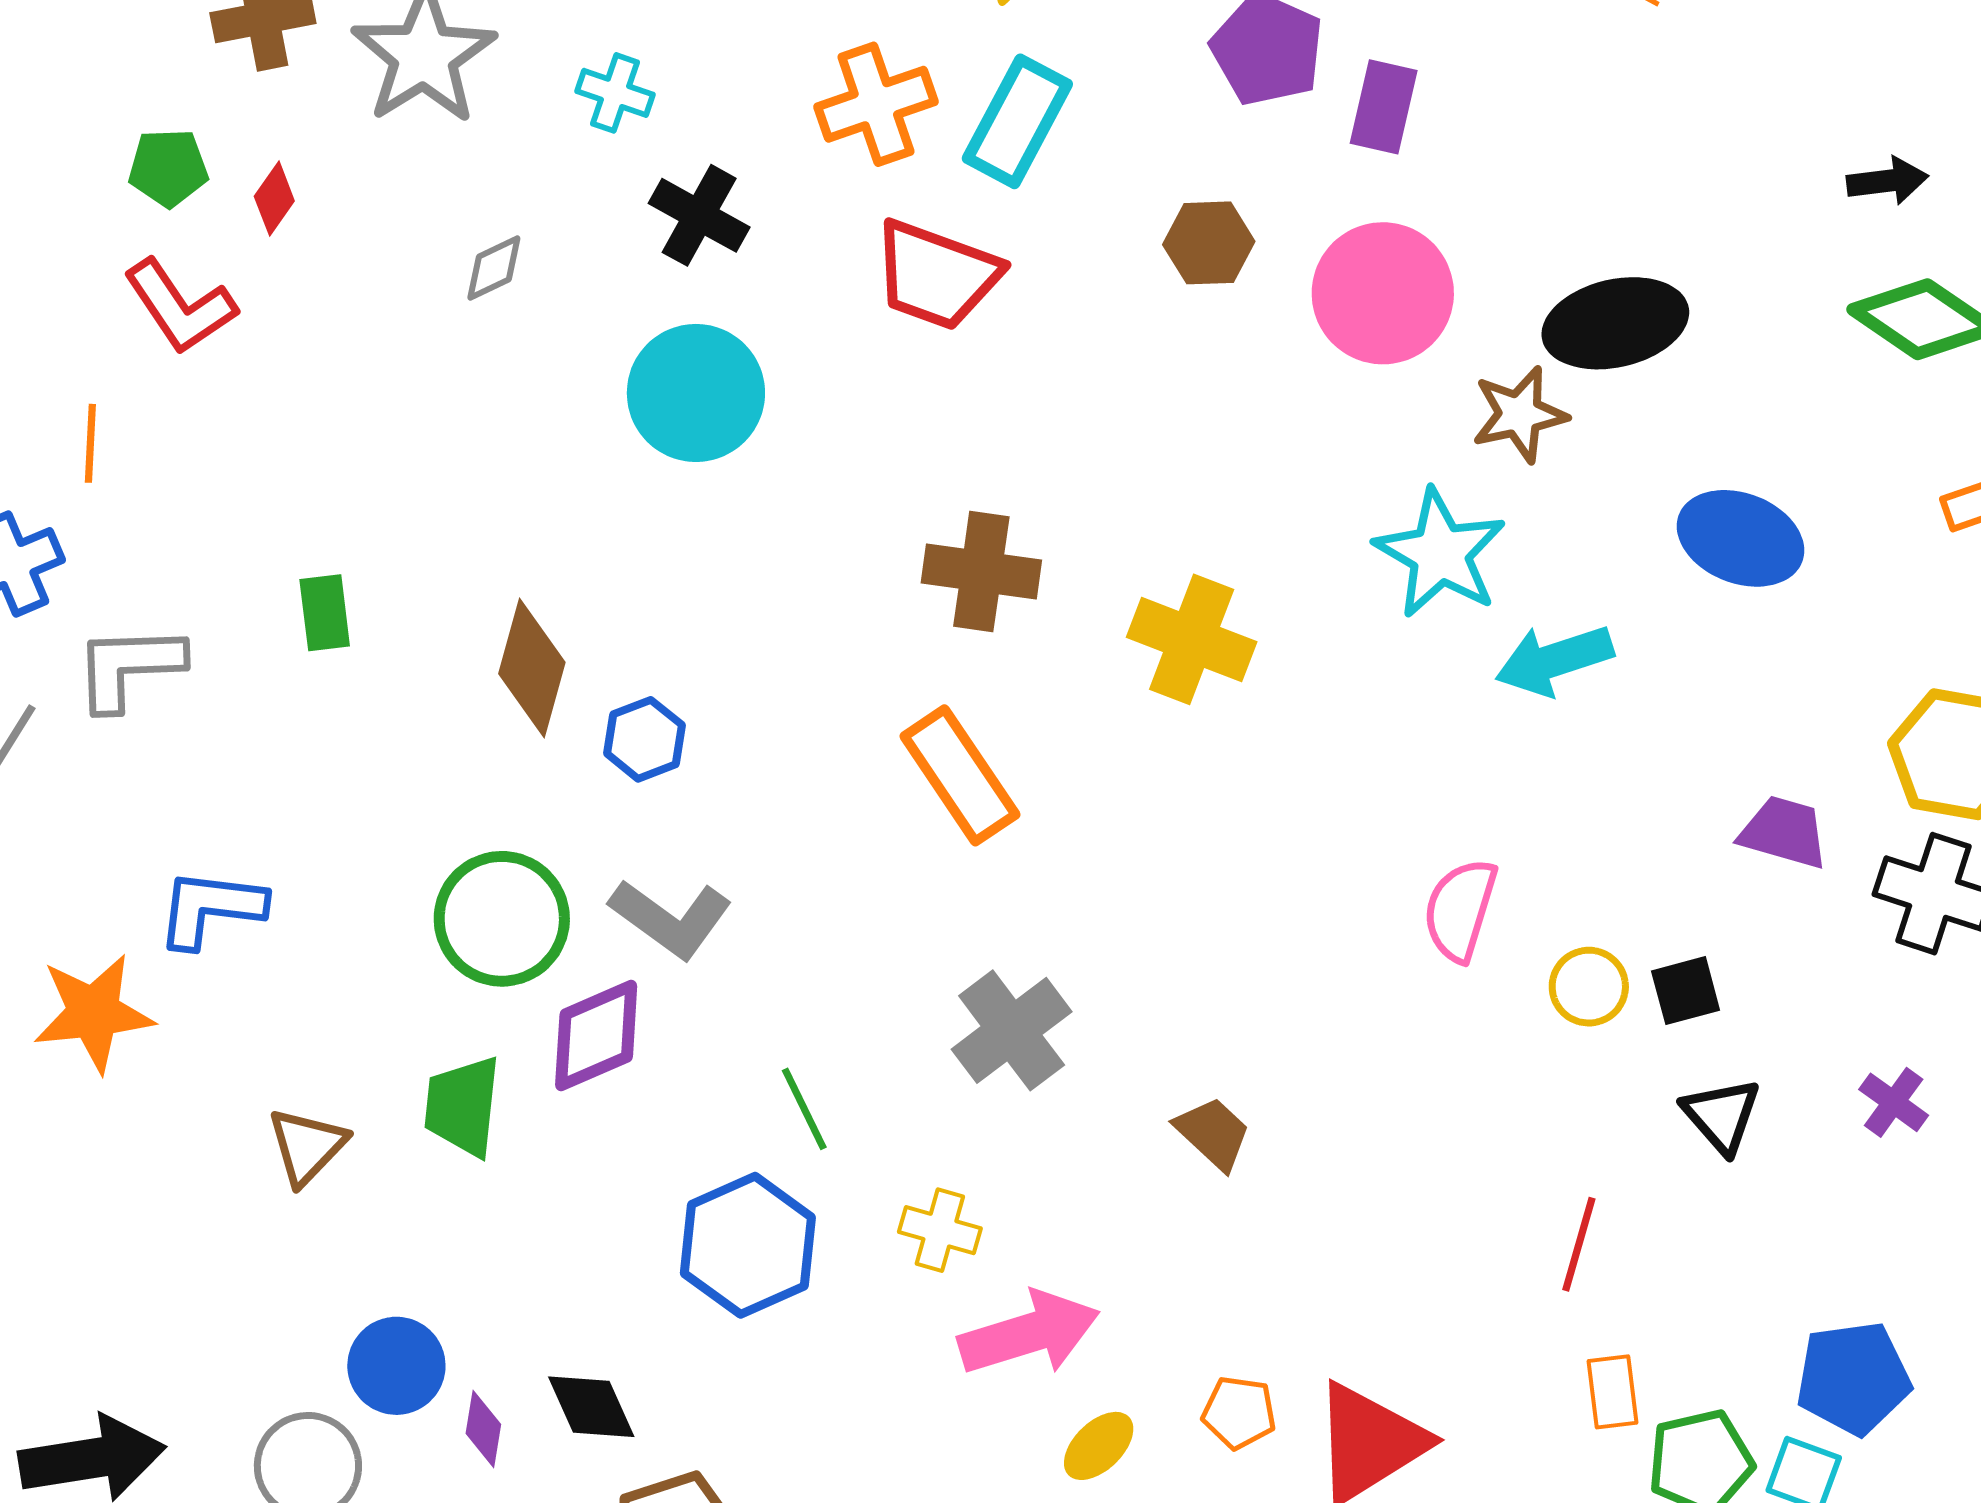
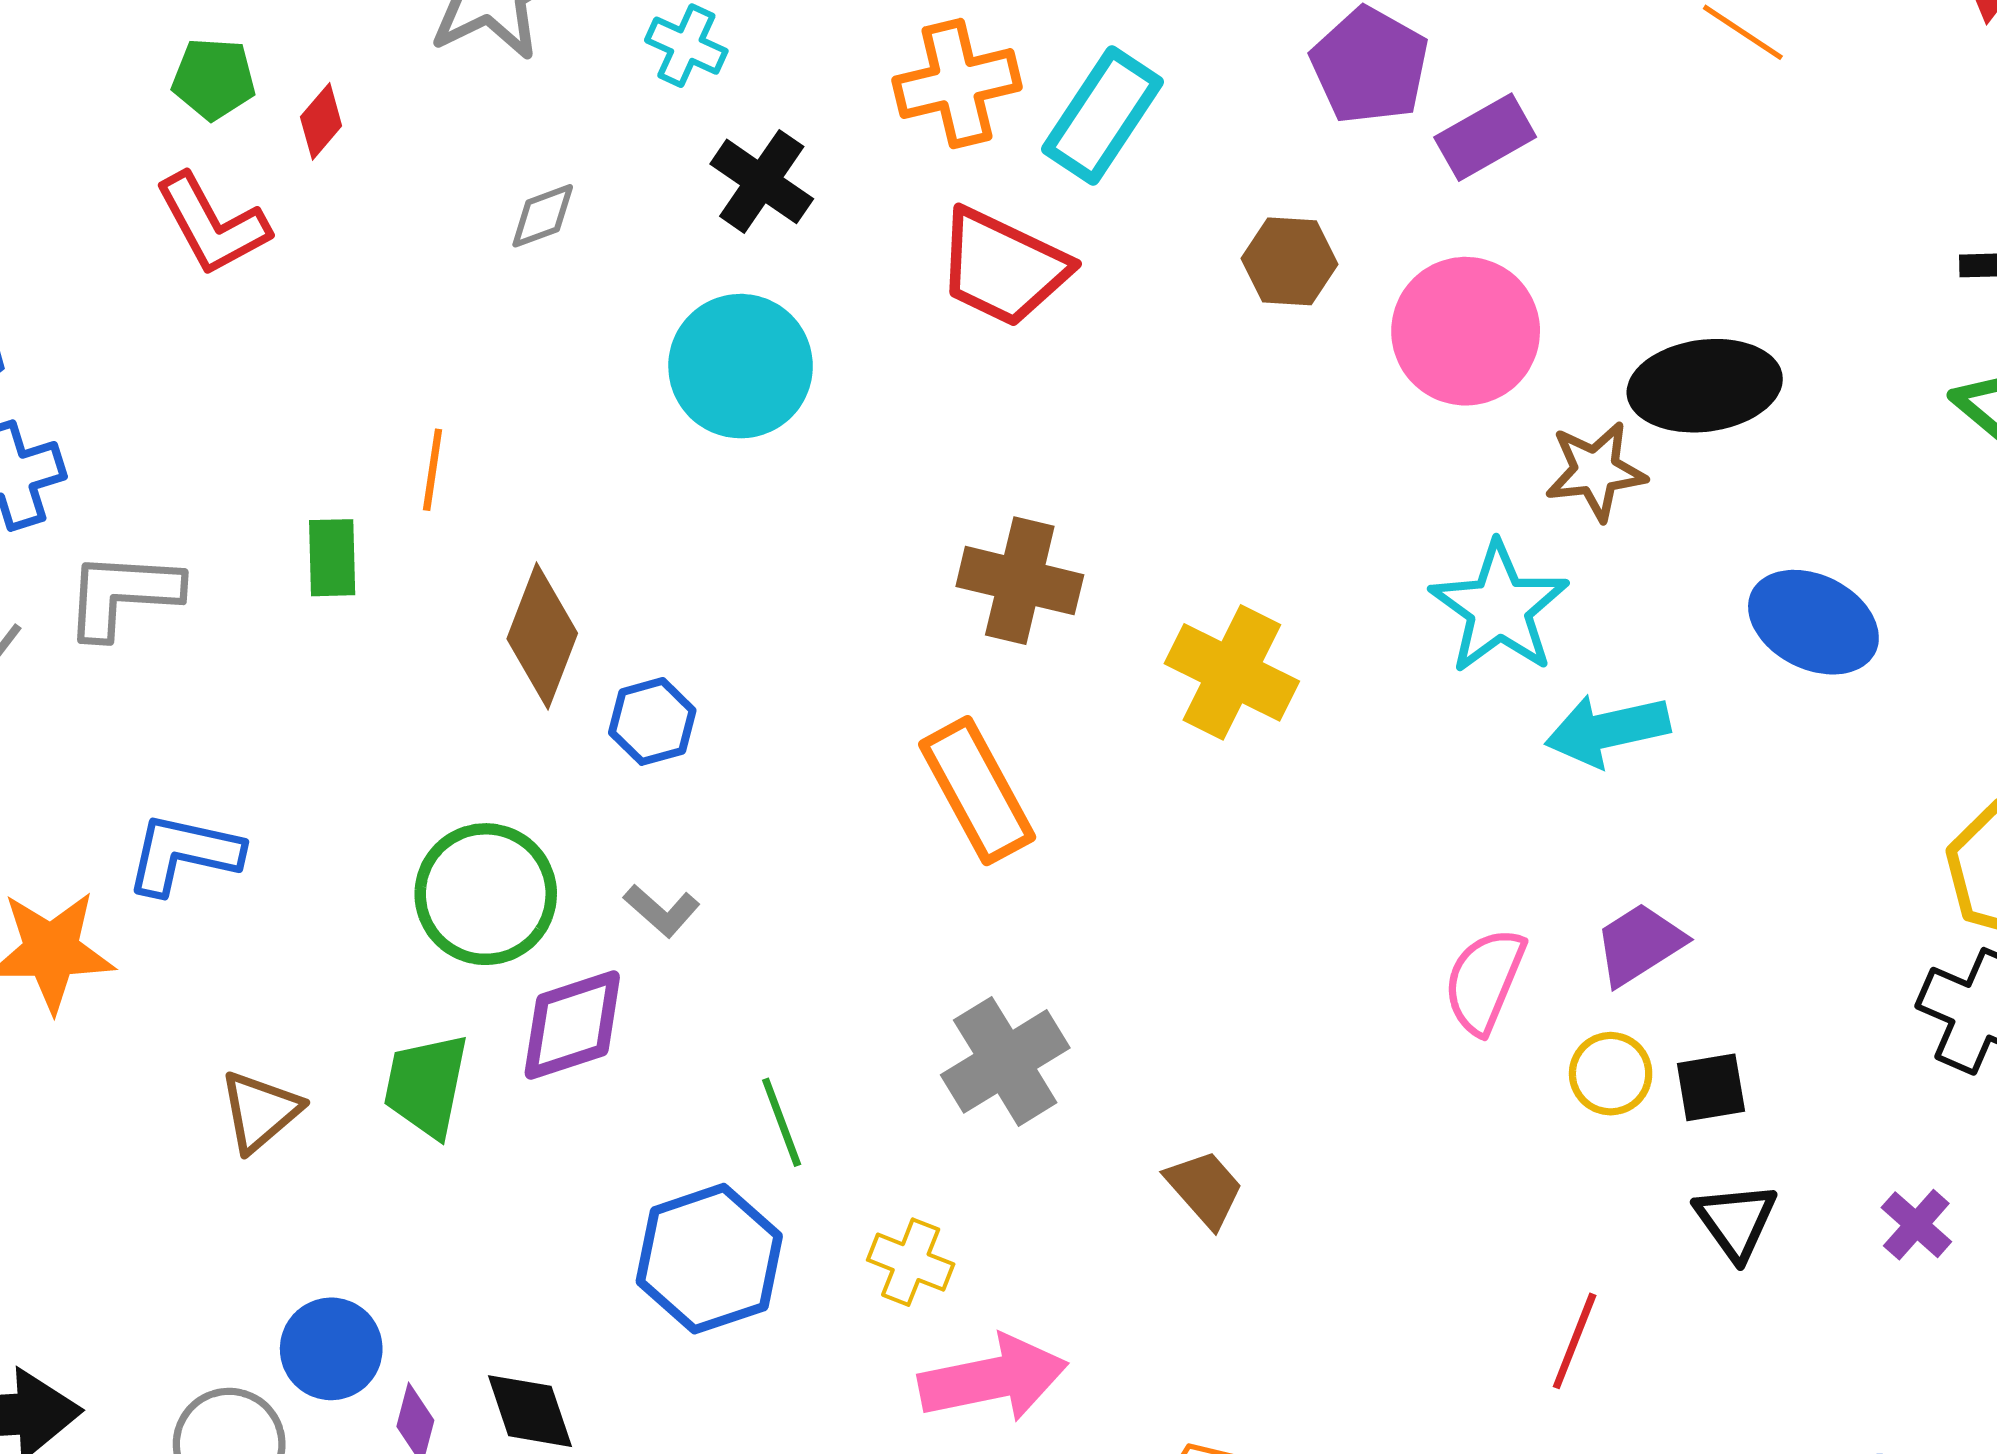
purple rectangle: (1384, 107) -> (1485, 137), turned 42
orange line: (90, 443) -> (433, 470), moved
purple trapezoid: (1784, 832) -> (1639, 944), moved, turned -54
gray L-shape: (671, 918) -> (662, 911), size x0.6

